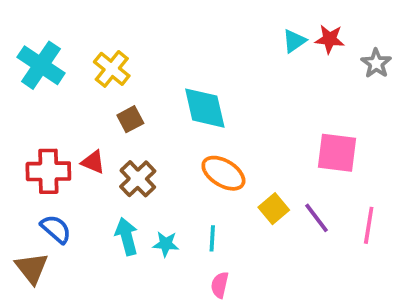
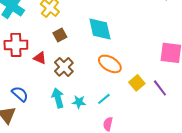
red cross: (48, 171) -> (16, 45), moved
cyan line: (212, 238) -> (104, 99), turned 48

